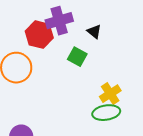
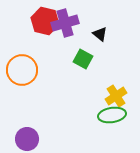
red hexagon: (39, 35) -> (45, 21), moved

